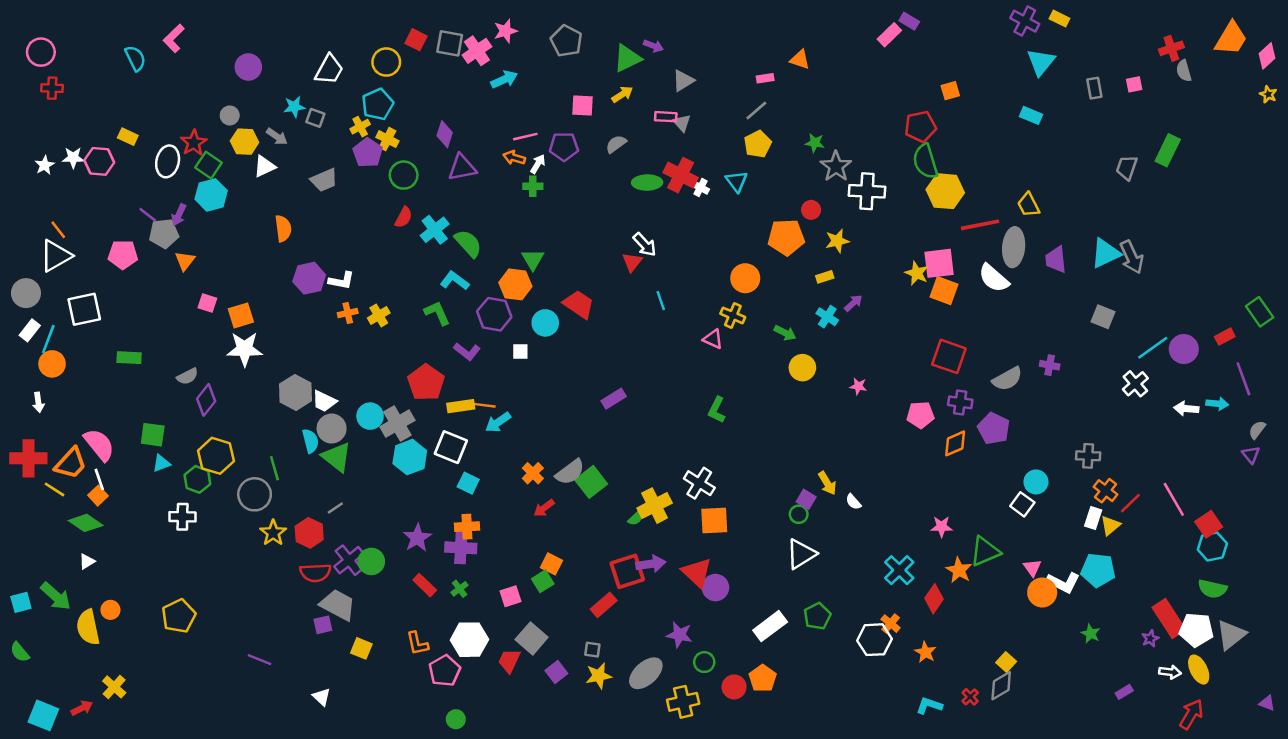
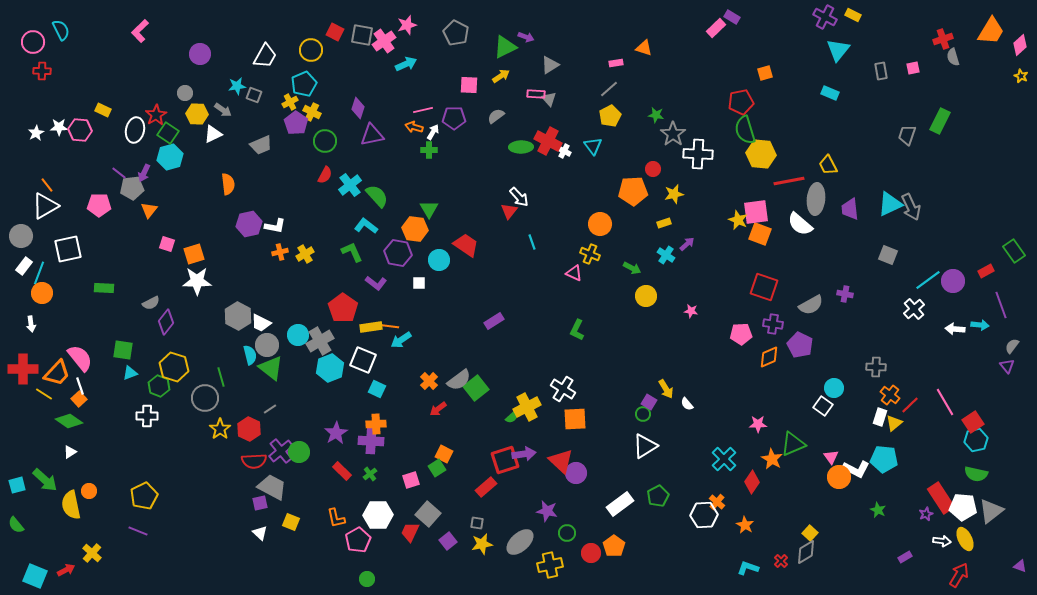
cyan semicircle: (135, 58) -> (61, 30), moved
purple line: (260, 660) -> (138, 531), moved
white triangle: (322, 697) -> (260, 533), moved

